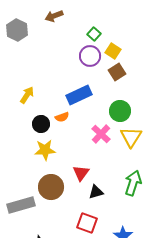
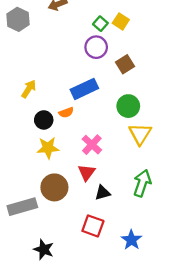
yellow square: (113, 51) -> (121, 21), moved
pink cross: (101, 134) -> (92, 145), moved

